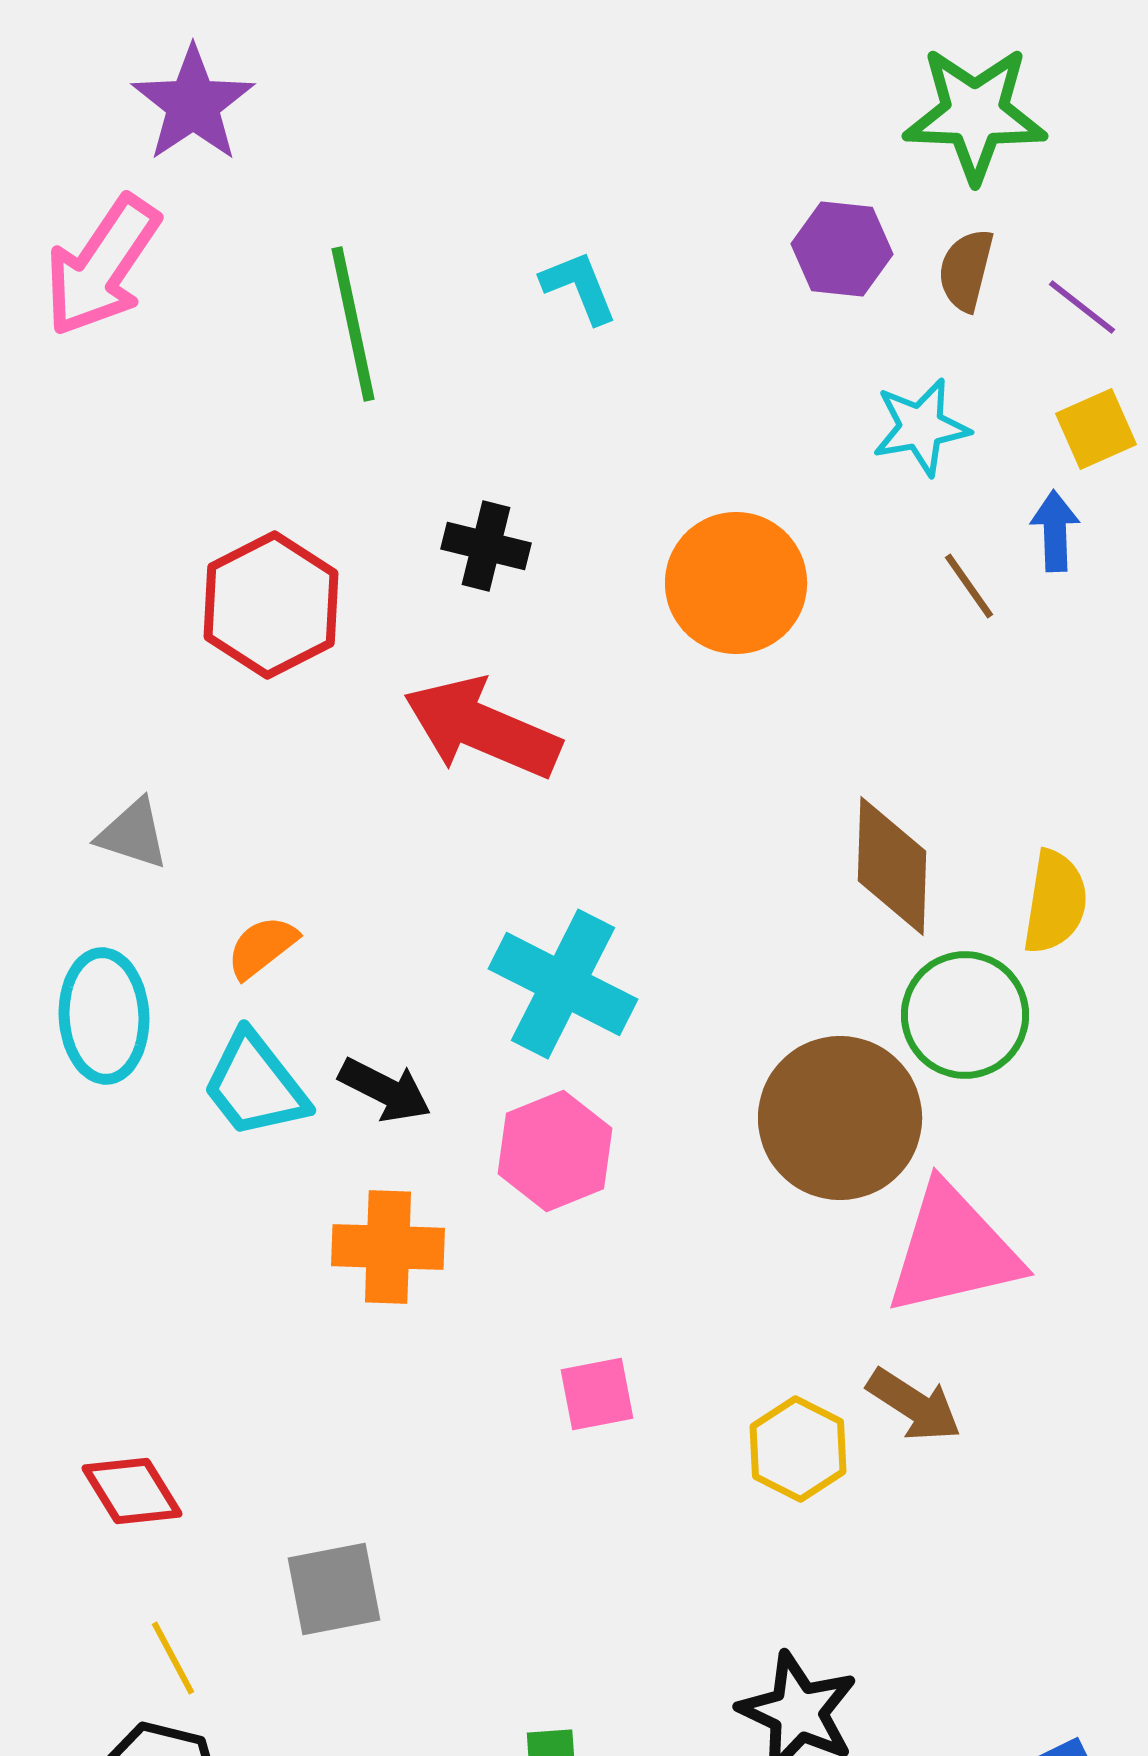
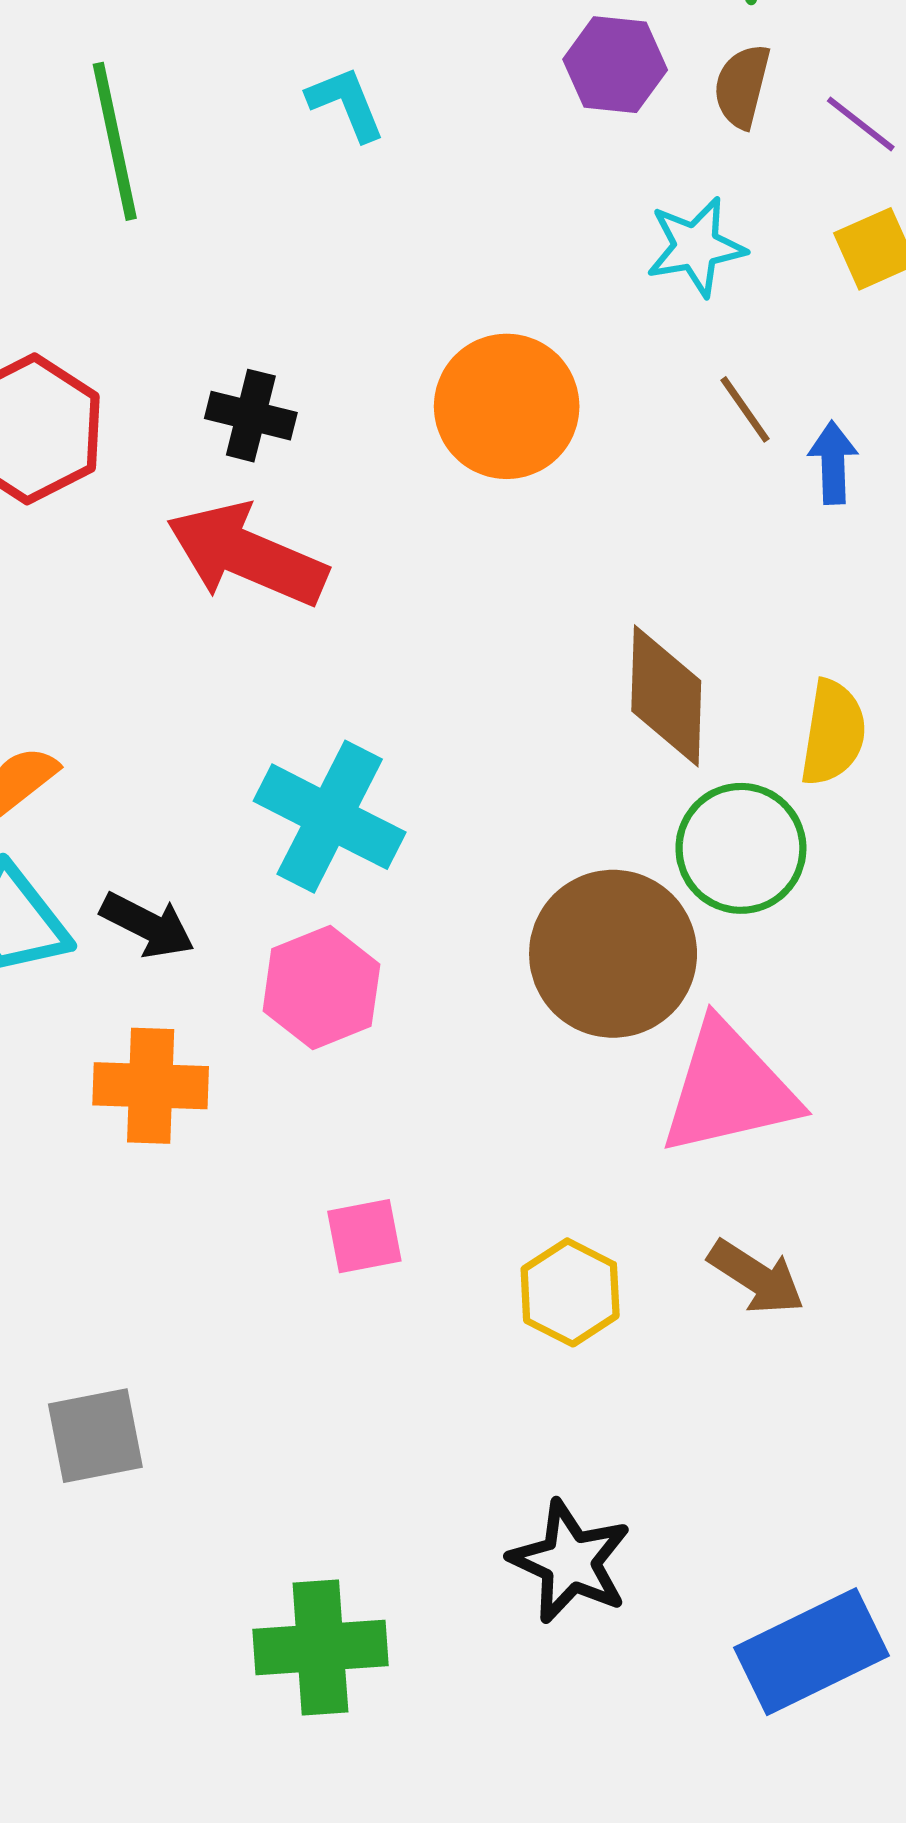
blue arrow: (1055, 531) -> (833, 463), moved
black cross: (486, 546) -> (251, 416), moved
brown arrow: (914, 1405) -> (756, 1277), moved

